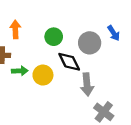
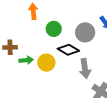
orange arrow: (15, 29) -> (33, 11), moved
black diamond: (69, 62) -> (68, 50), turned -30

